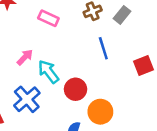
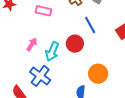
cyan arrow: (48, 72) -> (52, 51), turned -108
red circle: (76, 89) -> (75, 44), moved

